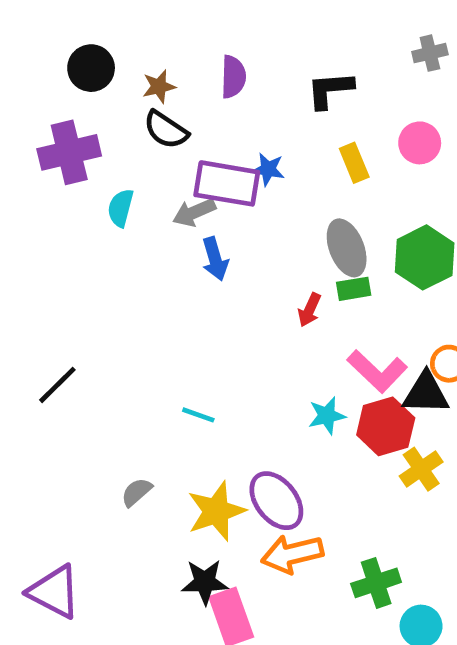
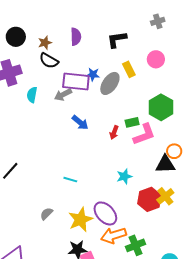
gray ellipse: (347, 248) -> (110, 83), moved, turned 60
blue arrow: (215, 259) -> (80, 123), moved, turned -30
pink L-shape: (377, 371) -> (144, 134), moved, turned -60
red hexagon: (386, 426) -> (149, 199), moved
green cross: (376, 583) -> (136, 245), moved

